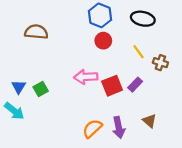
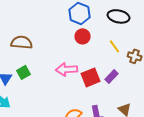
brown semicircle: (36, 32) -> (22, 42), moved
green square: (41, 89) -> (24, 72), moved

